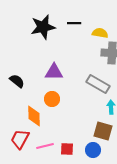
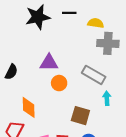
black semicircle: (17, 81) -> (11, 72), turned 77
orange circle: (52, 99) -> (59, 83), moved
brown square: (103, 131) -> (80, 116), moved

